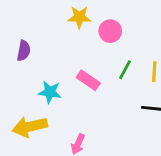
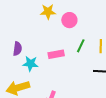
purple semicircle: (24, 51) -> (17, 49), moved
pink rectangle: (88, 80) -> (56, 54), turned -42

